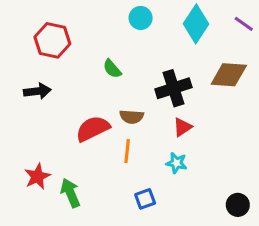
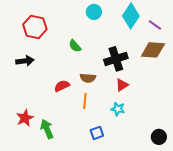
purple line: (244, 24) -> (155, 25), moved
red semicircle: (93, 129) -> (62, 86), size x0.7

